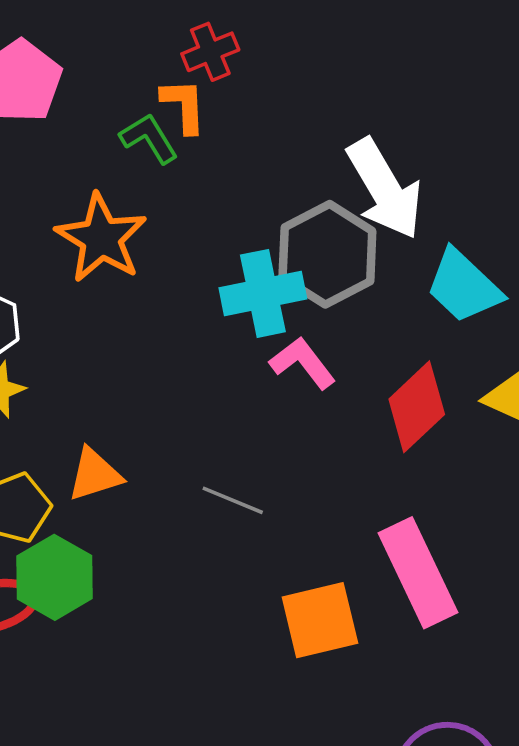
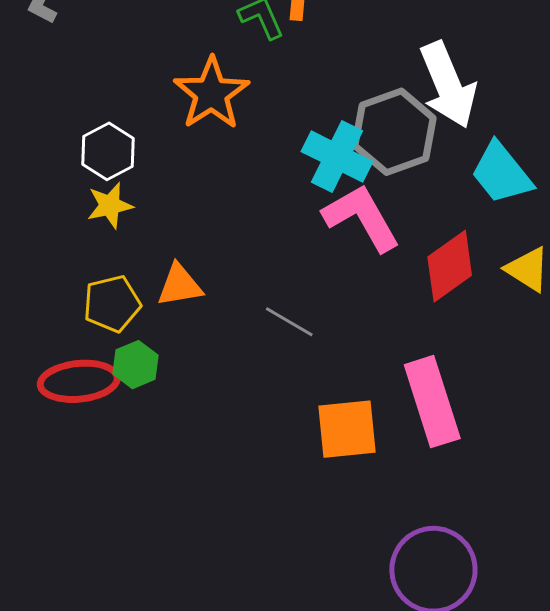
cyan cross: (263, 293) -> (337, 157), turned 30
pink L-shape: (303, 363) -> (362, 218), size x1.5
green hexagon: (55, 577) -> (135, 365), size x0.7

